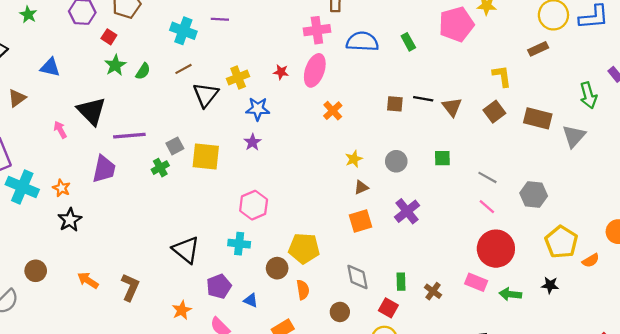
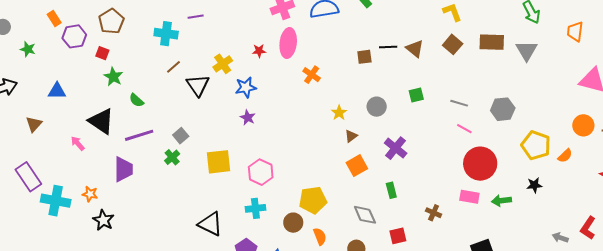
green semicircle: (143, 71) -> (136, 100), moved, turned 112
yellow square: (206, 157) -> (218, 162), moved
green rectangle: (401, 282) -> (391, 190), moved
red square: (388, 308) -> (398, 236), turned -30

